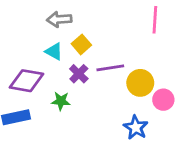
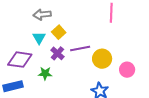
cyan triangle: (54, 52) -> (39, 38), turned 32
pink circle: (163, 100) -> (127, 70), moved

